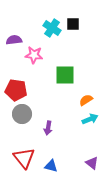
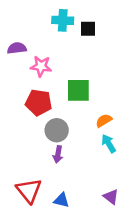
cyan cross: (52, 28) -> (63, 20), moved, turned -30
red pentagon: (16, 90) -> (39, 102), moved
gray circle: (22, 114) -> (57, 130), moved
cyan arrow: (90, 119) -> (109, 144), turned -98

